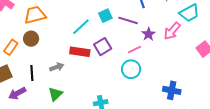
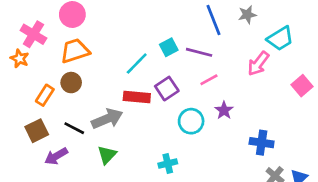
purple star: (149, 34) -> (224, 110), moved
pink line: (134, 49) -> (209, 80), moved
gray arrow: (57, 67) -> (107, 119), size x1.6
cyan circle: (131, 69) -> (191, 121), moved
black line: (32, 73) -> (74, 128), turned -56

